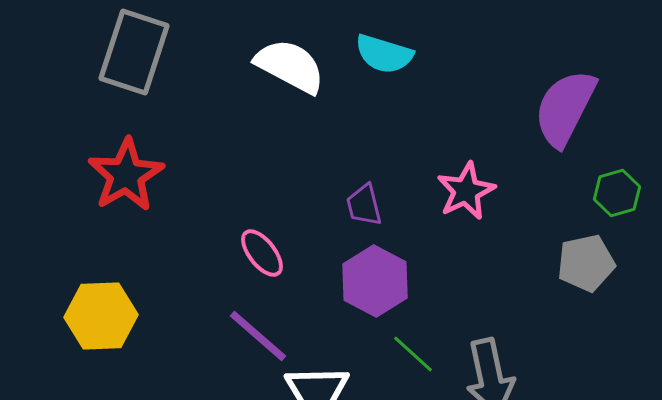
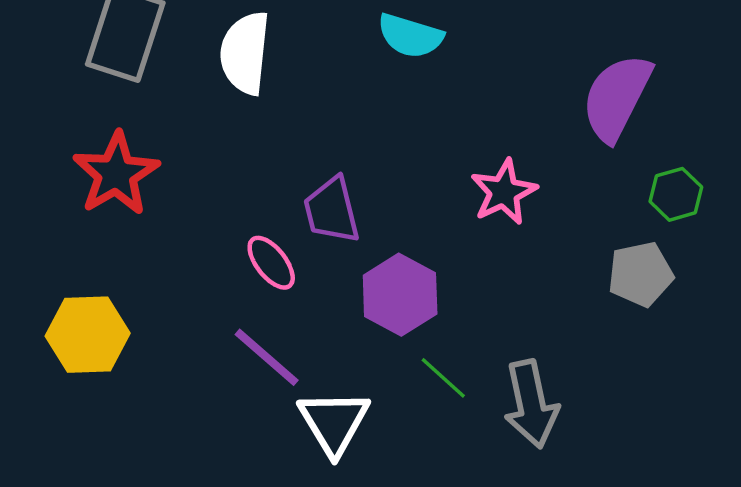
white semicircle: (290, 66) -> (245, 53), moved, turned -112
purple trapezoid: (364, 205) -> (332, 210), moved, size x1.4

